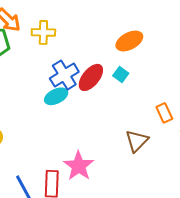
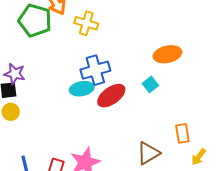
red ellipse: (91, 77) -> (111, 96), moved

